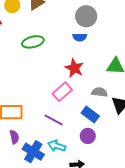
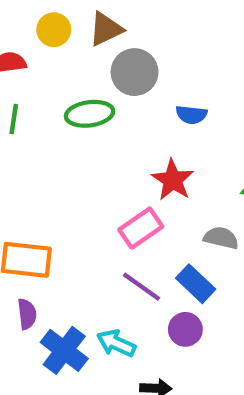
gray circle: (86, 16) -> (135, 72), moved
purple line: (54, 120) -> (141, 287), moved

